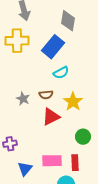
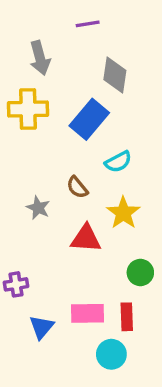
cyan semicircle: (61, 73) -> (118, 162), moved
brown semicircle: (46, 95) -> (77, 187), moved, turned 56
red triangle: (51, 117) -> (86, 238), turned 30

